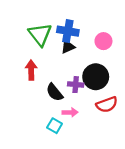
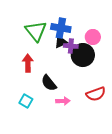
black circle: (96, 77) -> (83, 55), moved
purple cross: (76, 85) -> (71, 46), moved
cyan square: (55, 126) -> (26, 101), moved

